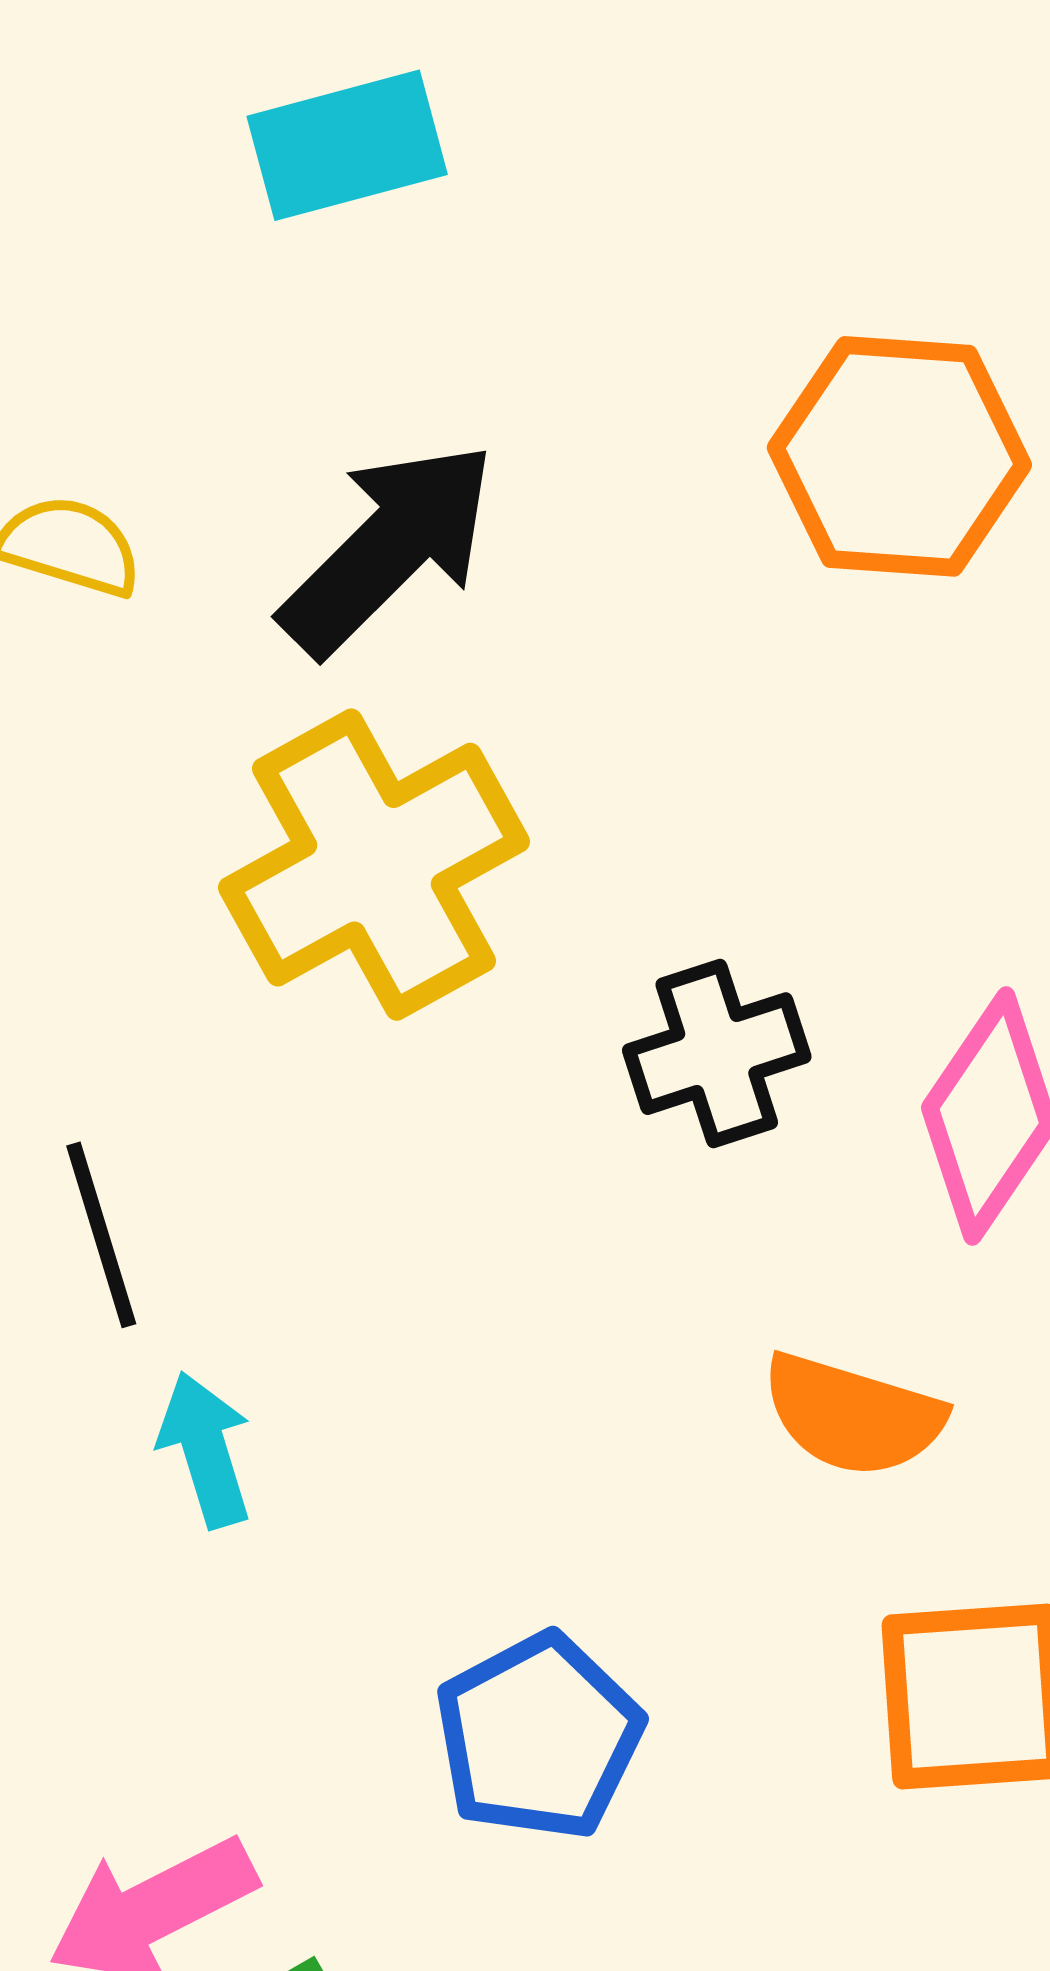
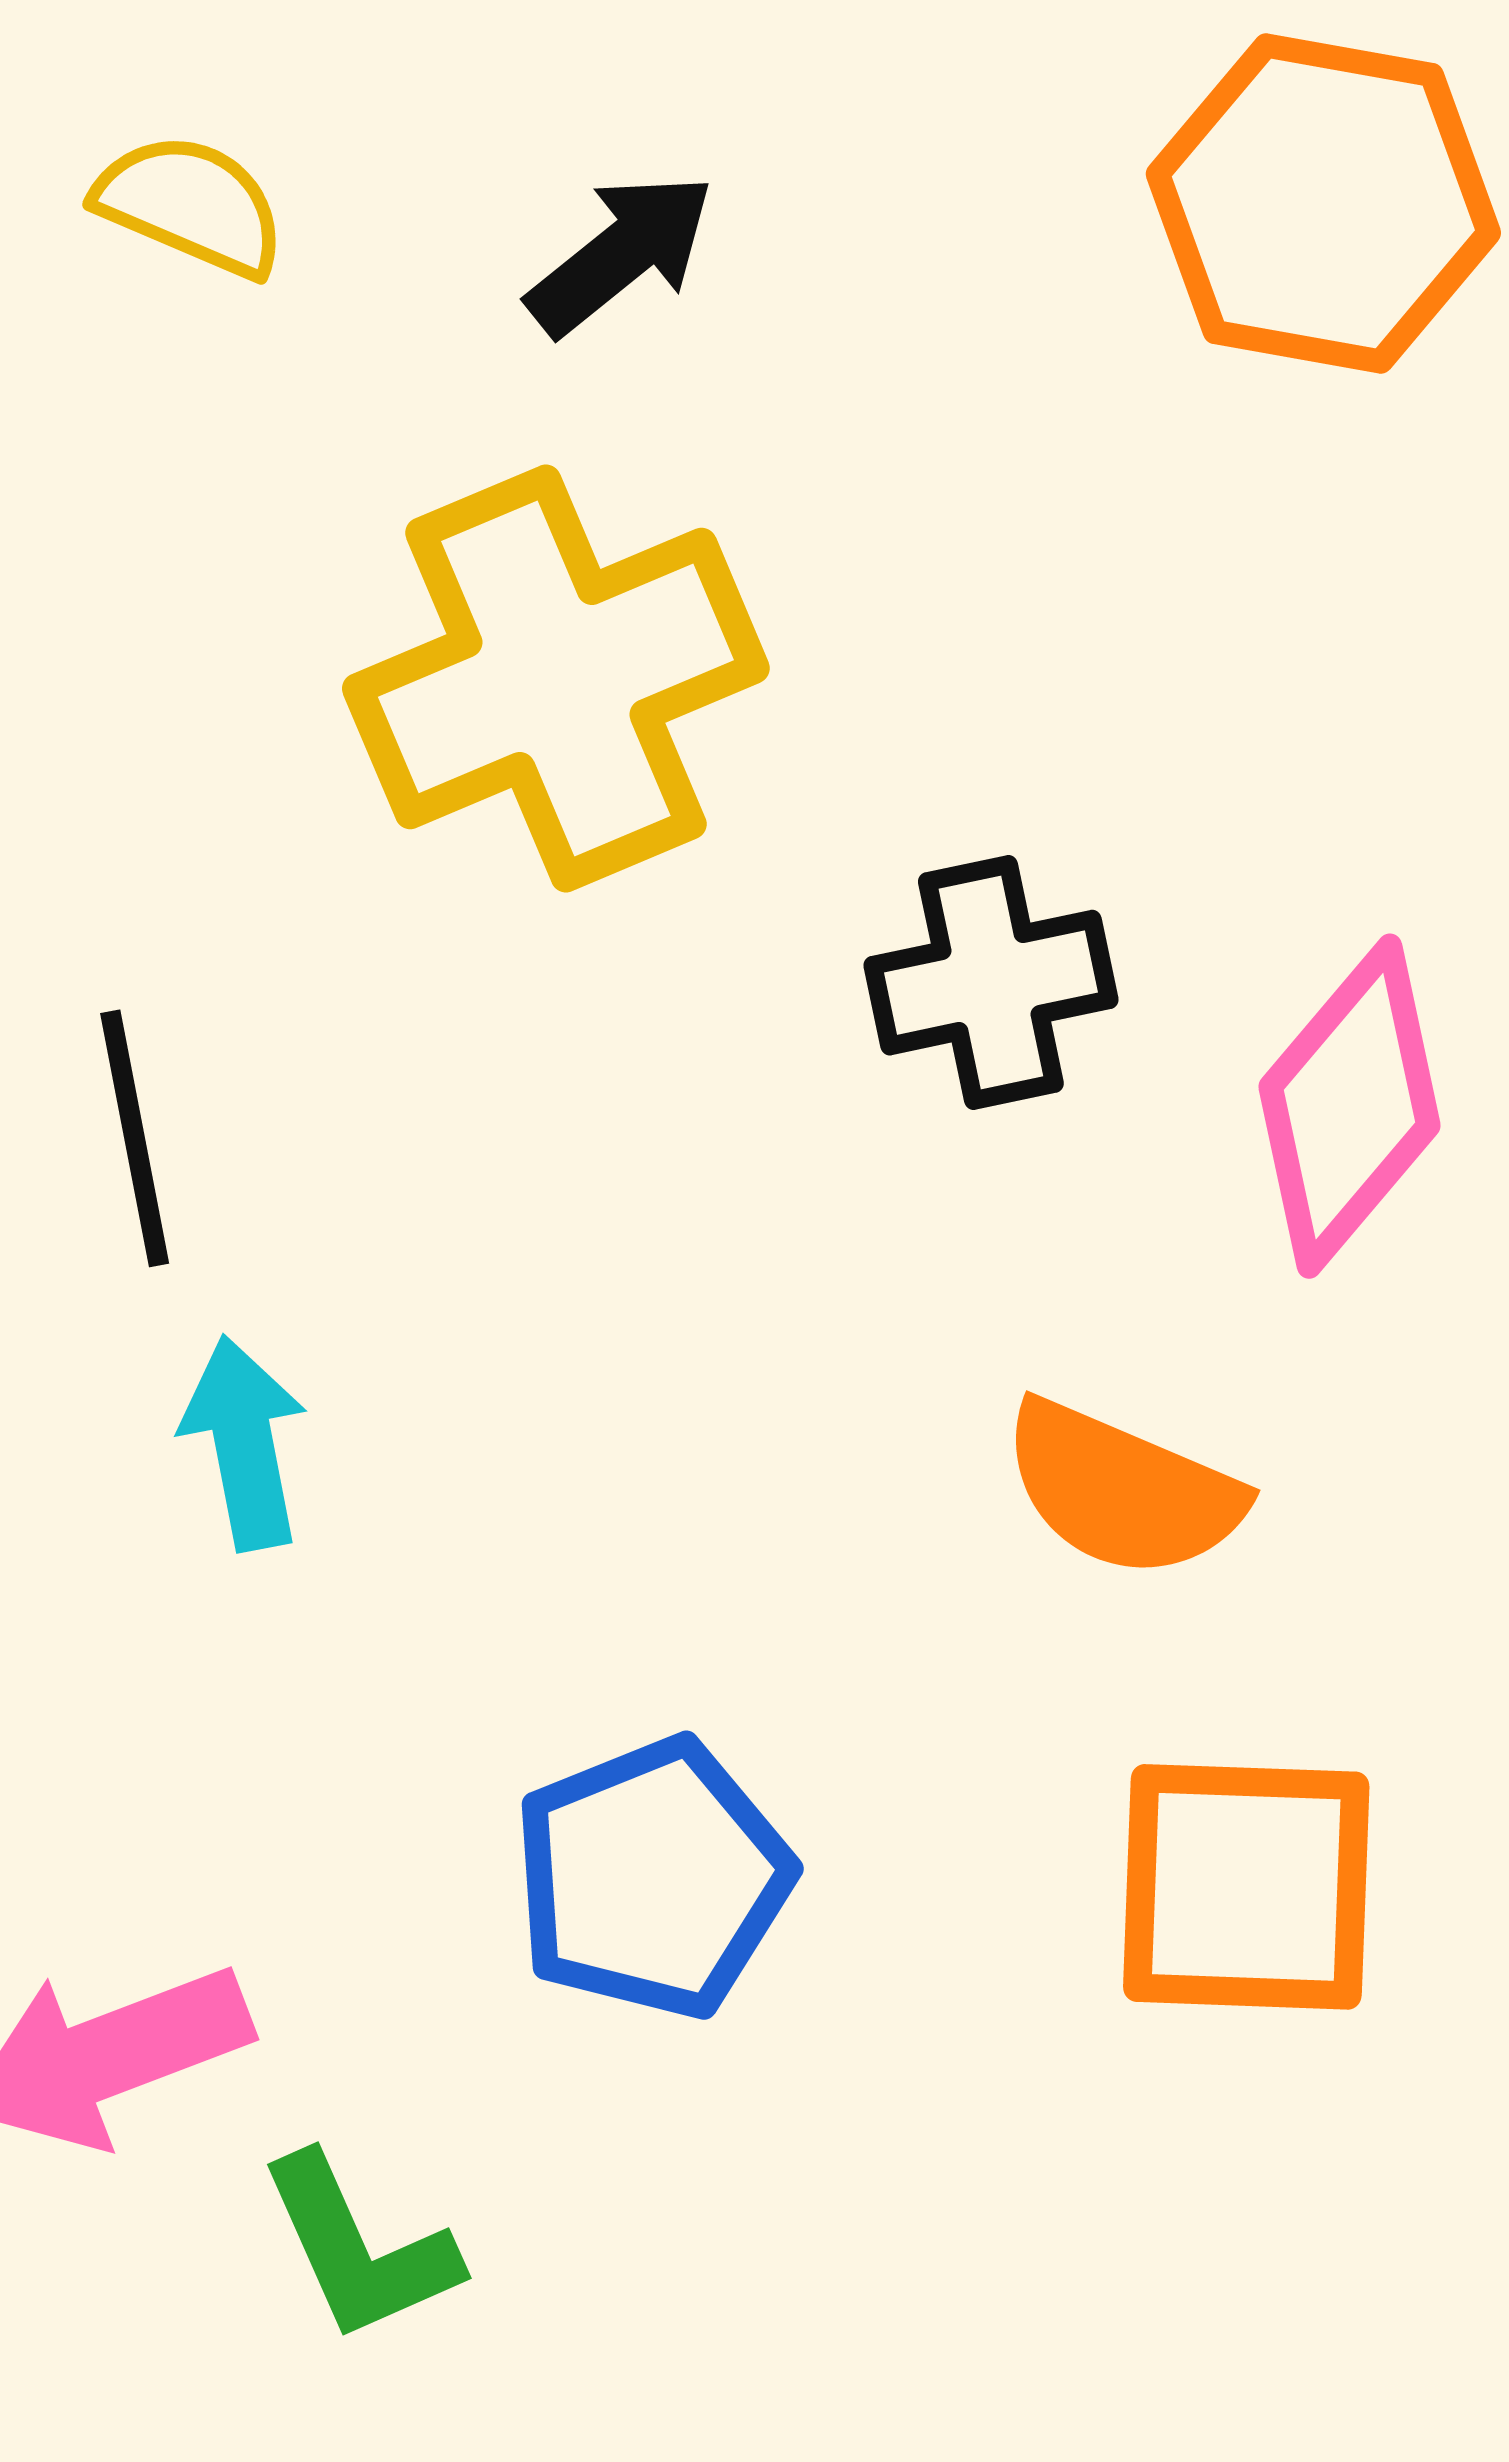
black arrow: (388, 548) -> (621, 254), size x0.6

